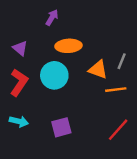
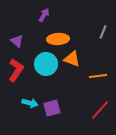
gray line: (122, 61) -> (103, 32), moved
orange triangle: (98, 69) -> (72, 59), moved
cyan arrow: (19, 121) -> (30, 103), moved

